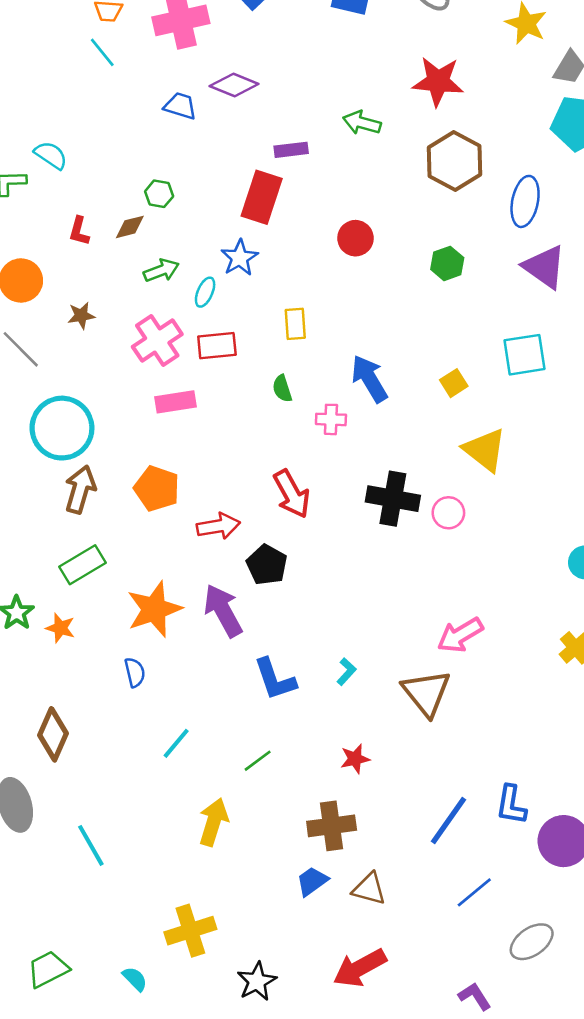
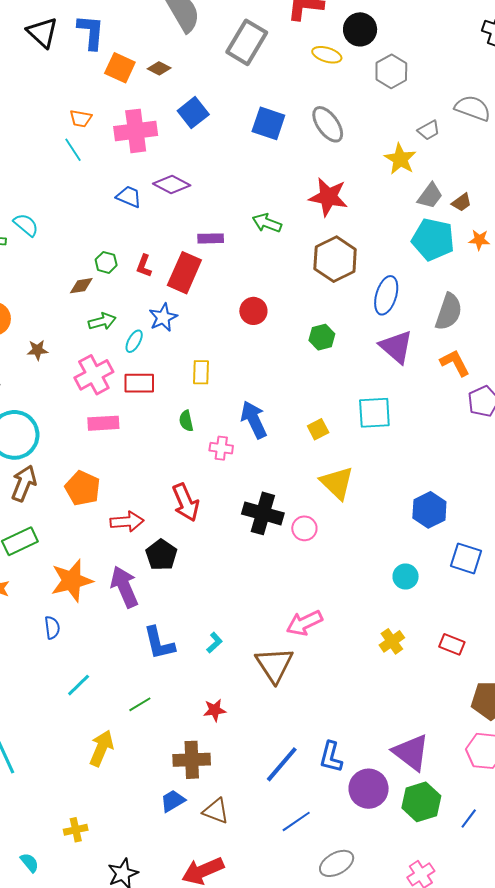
red L-shape: (79, 231) -> (144, 266), moved
yellow cross: (190, 931) -> (76, 830), size x0.6

